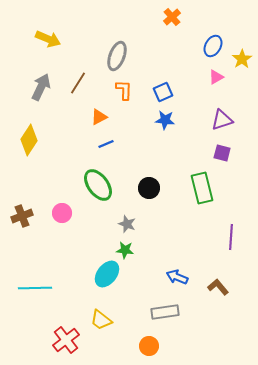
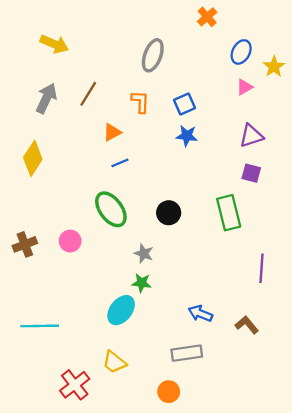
orange cross: (172, 17) -> (207, 17), moved
gray ellipse: (117, 56) -> (153, 55), moved

